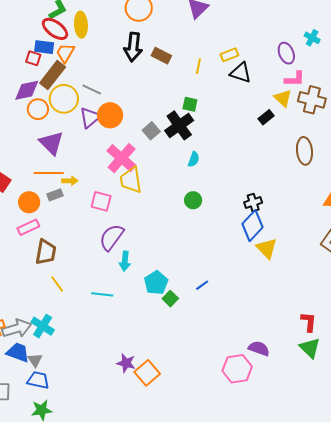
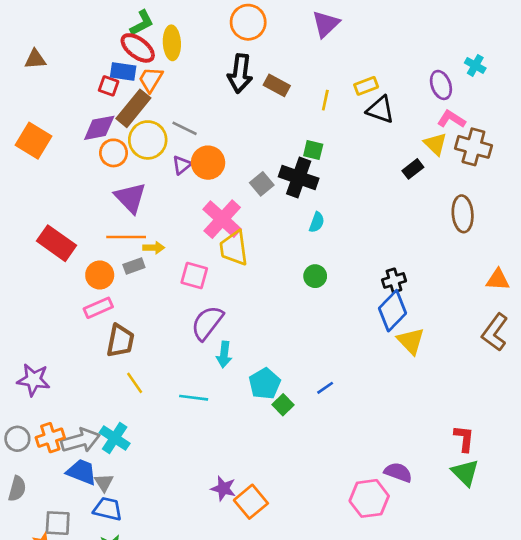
pink L-shape: (295, 79) -> (451, 119), turned -150
purple triangle: (90, 118) -> (182, 165), size x0.7
black cross: (179, 125) -> (299, 178), turned -36

